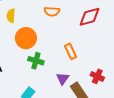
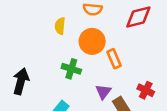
yellow semicircle: (11, 16) -> (60, 26), moved
orange circle: (26, 38) -> (92, 41), moved

